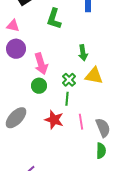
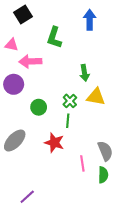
purple circle: (16, 49) -> (14, 84), moved
pink arrow: (41, 64) -> (30, 61), moved, turned 105
pink line: (81, 122) -> (82, 163), moved

